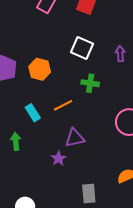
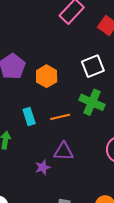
white square: (82, 48) -> (93, 66), turned 30
green cross: (90, 83) -> (92, 102), size x1.4

